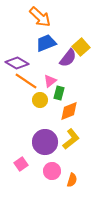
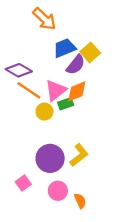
blue trapezoid: (46, 43) -> (65, 48), moved
pink triangle: (50, 81) -> (56, 90), size x1.5
green rectangle: (59, 93) -> (66, 104), turned 56
orange diamond: (69, 111) -> (77, 91), moved
orange semicircle: (72, 180) -> (80, 201), turned -40

